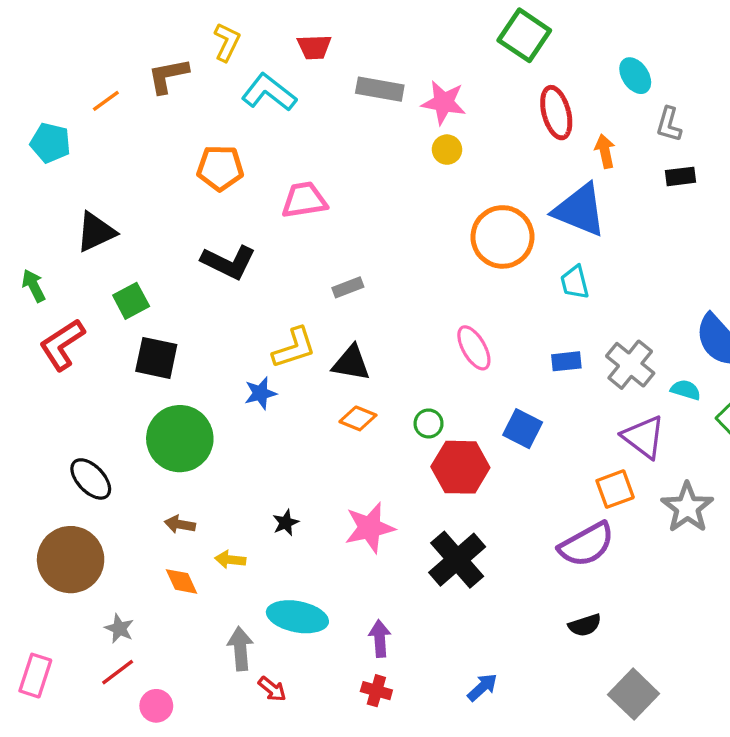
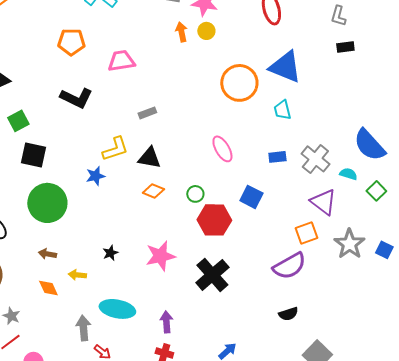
orange arrow: (605, 151) -> (181, 32), moved

